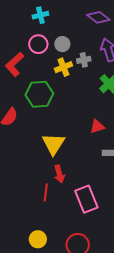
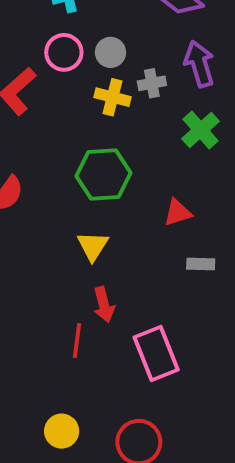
yellow cross: (63, 67) -> (113, 97), turned 36
green hexagon: (39, 94) -> (103, 174), moved
yellow triangle: (54, 144) -> (93, 246), size x0.7

